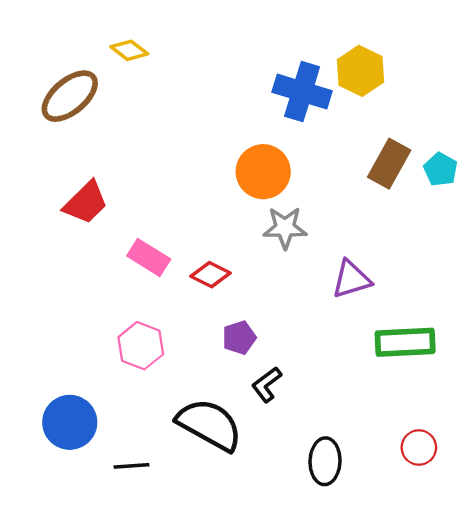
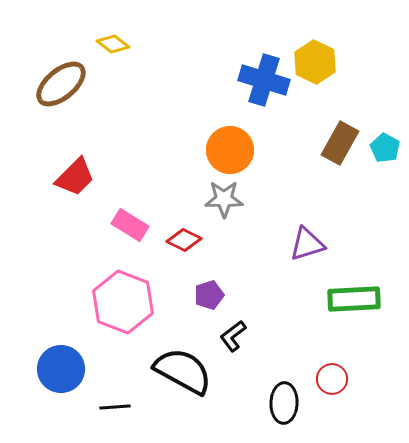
gray star: (285, 228) -> (224, 199), moved
pink hexagon: (141, 346) -> (123, 302), size x1.5
red circle: (419, 448) -> (332, 379), moved

